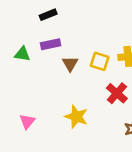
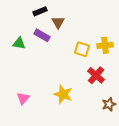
purple rectangle: (51, 44) -> (42, 35), turned 42
brown triangle: (70, 64) -> (58, 22), moved

